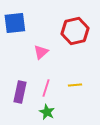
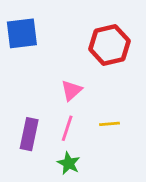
pink triangle: (41, 52) -> (72, 90), moved

